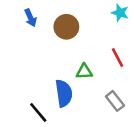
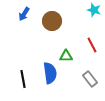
blue arrow: (31, 18) -> (24, 14), turned 56
black line: (38, 112) -> (23, 79), moved, turned 30

